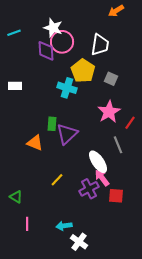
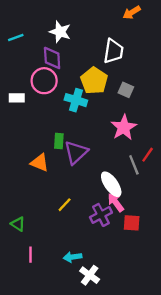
pink circle: (62, 42) -> (44, 81), moved
red line: (130, 123) -> (148, 155), moved

